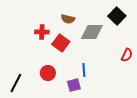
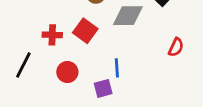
red cross: (42, 32) -> (52, 35), moved
black line: (16, 83) -> (23, 65), moved

